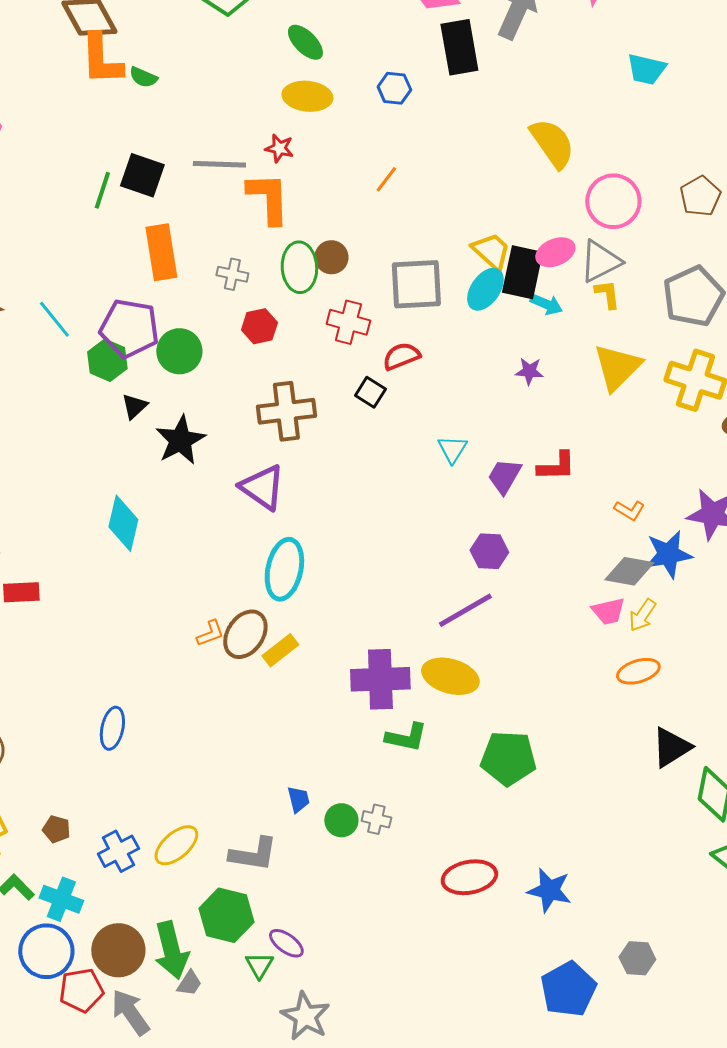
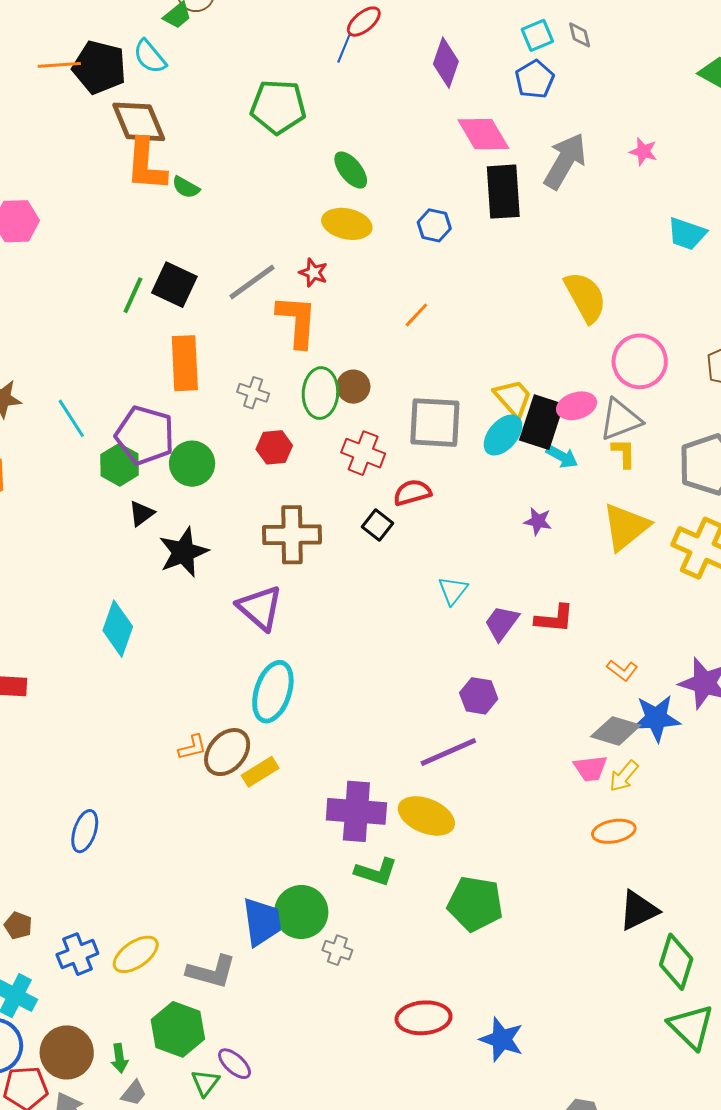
gray line: (219, 164) -> (252, 282), turned -44
blue trapezoid: (298, 799) -> (262, 922), size x1.8
green circle: (341, 820) -> (301, 912), moved, size x1.6
green arrow: (171, 950) -> (119, 1058), size x0.5

